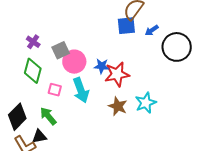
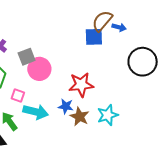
blue arrow: (152, 30) -> (119, 27), moved, turned -136
blue star: (102, 66) -> (66, 106), moved
cyan arrow: (81, 90) -> (36, 112), moved, turned -60

